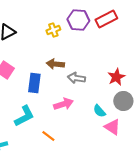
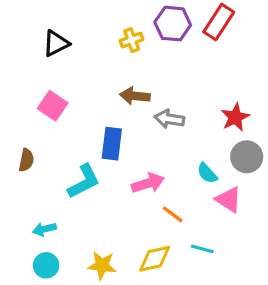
red rectangle: (106, 19) -> (219, 22), turned -30
blue rectangle: (34, 83) -> (112, 144), moved
pink arrow: (63, 104) -> (148, 183), moved
orange line: (48, 136) -> (173, 214), moved

